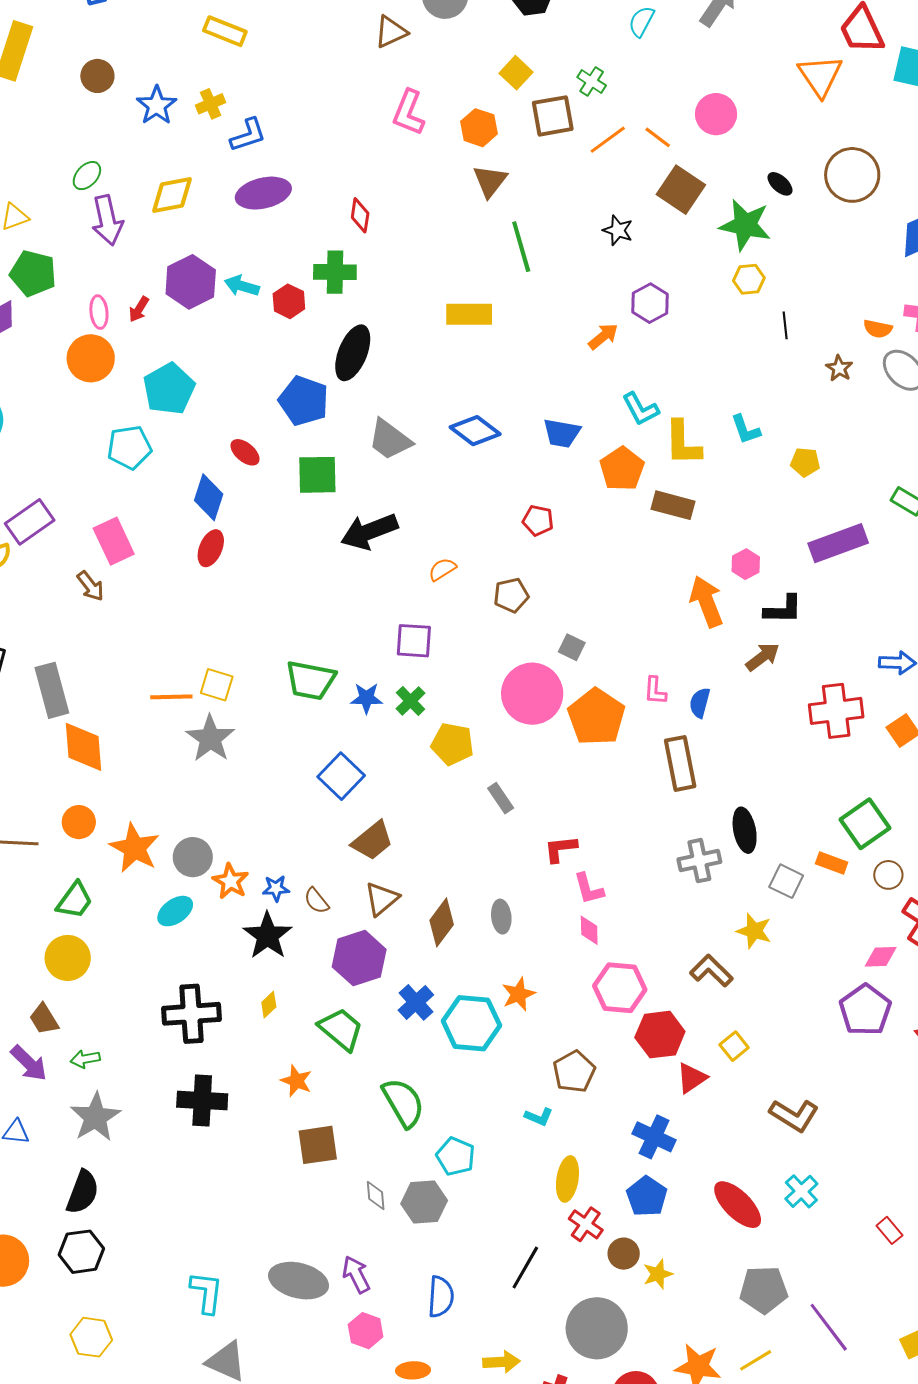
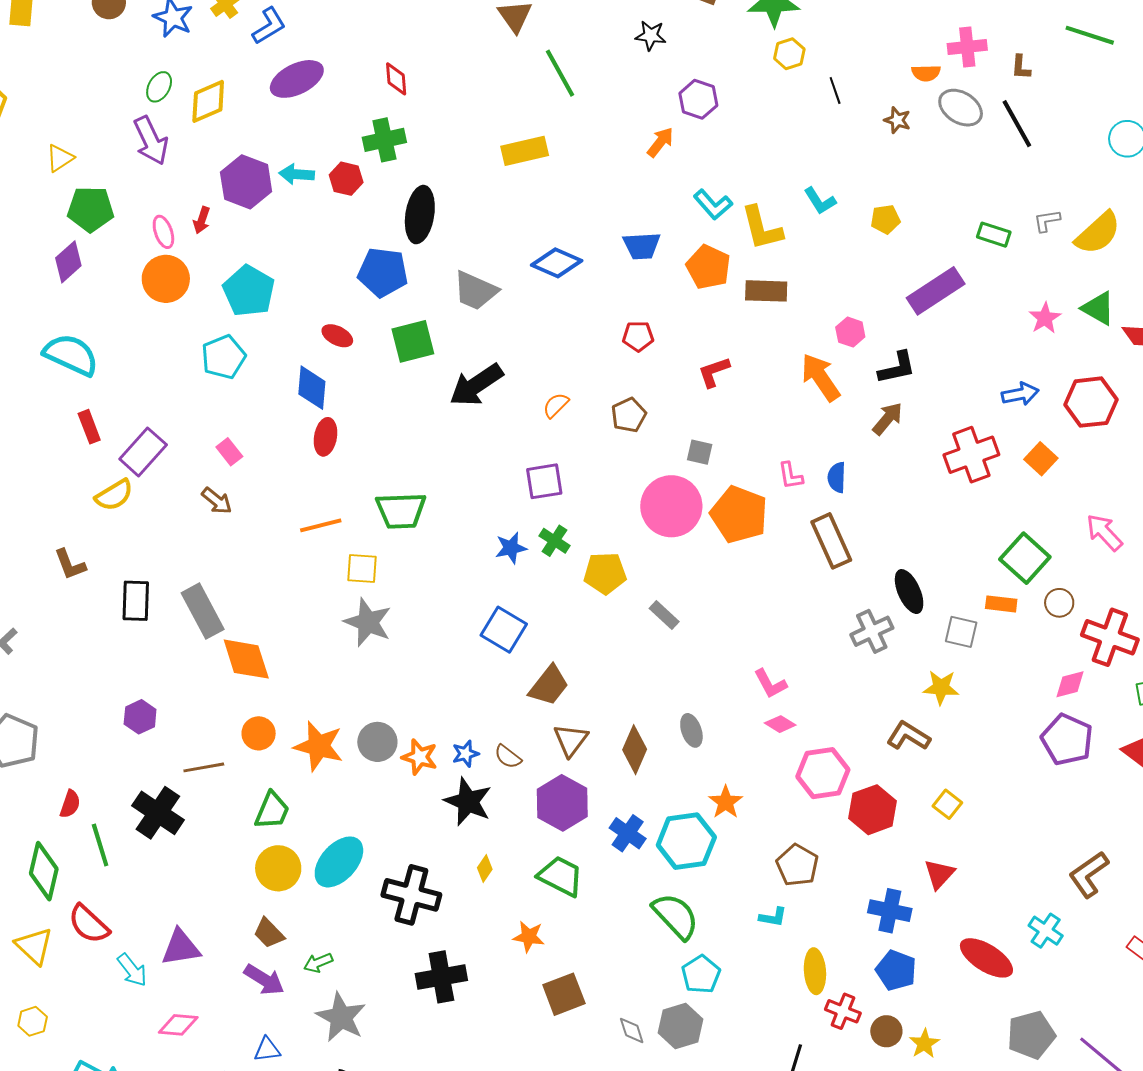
green ellipse: (87, 176) -> (159, 87), moved
pink rectangle: (114, 541) -> (229, 452), size x0.6
green trapezoid: (311, 680) -> (401, 511), moved
orange line: (171, 697) -> (321, 525), moved
red L-shape: (560, 849) -> (714, 372), moved
cyan ellipse: (175, 911) -> (339, 862), moved, size x1.5
pink diamond: (589, 930) -> (780, 724), turned -44
black cross: (192, 1014) -> (411, 895), turned 32
red triangle: (692, 1078) -> (939, 874), moved
green semicircle: (403, 1103) -> (676, 916), moved
brown L-shape: (794, 1115) -> (1089, 874), moved, turned 126
cyan pentagon: (456, 1156) -> (701, 974), turned 30

